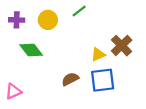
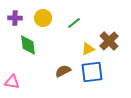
green line: (79, 11) -> (74, 23), moved
green diamond: (31, 50) -> (28, 45), turned 30
pink triangle: (13, 91) -> (12, 82), turned 35

